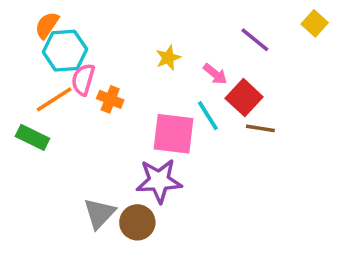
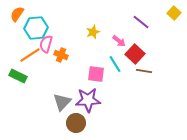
orange semicircle: (47, 25) -> (17, 14), moved
pink square: (174, 134) -> (96, 74), size x0.7
gray triangle: (99, 213) -> (62, 102), moved

